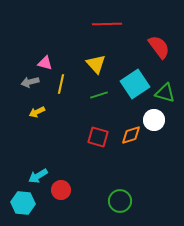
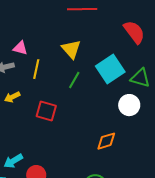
green line: (99, 95) -> (74, 80), turned -42
orange diamond: (131, 135) -> (106, 141), moved
red square: (98, 137) -> (46, 111), moved

